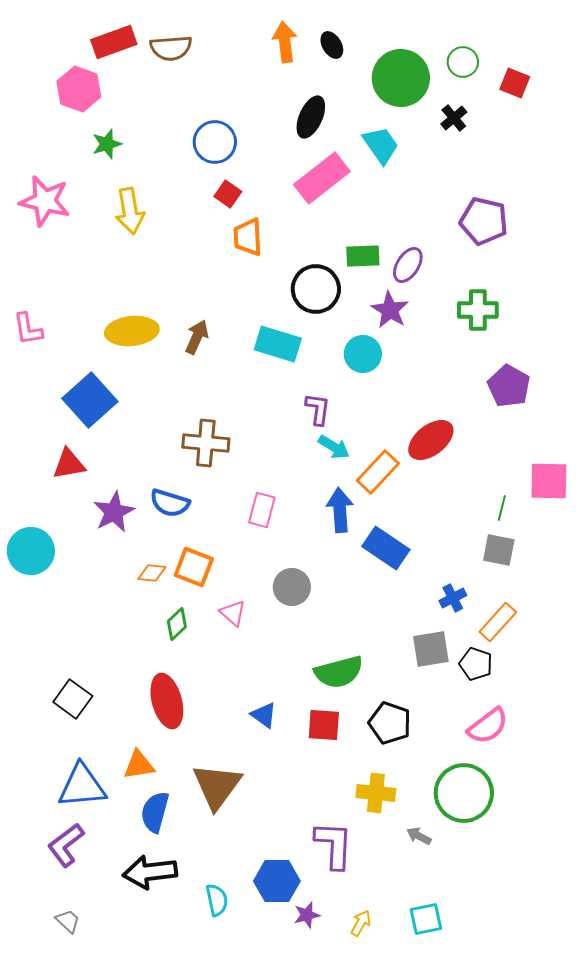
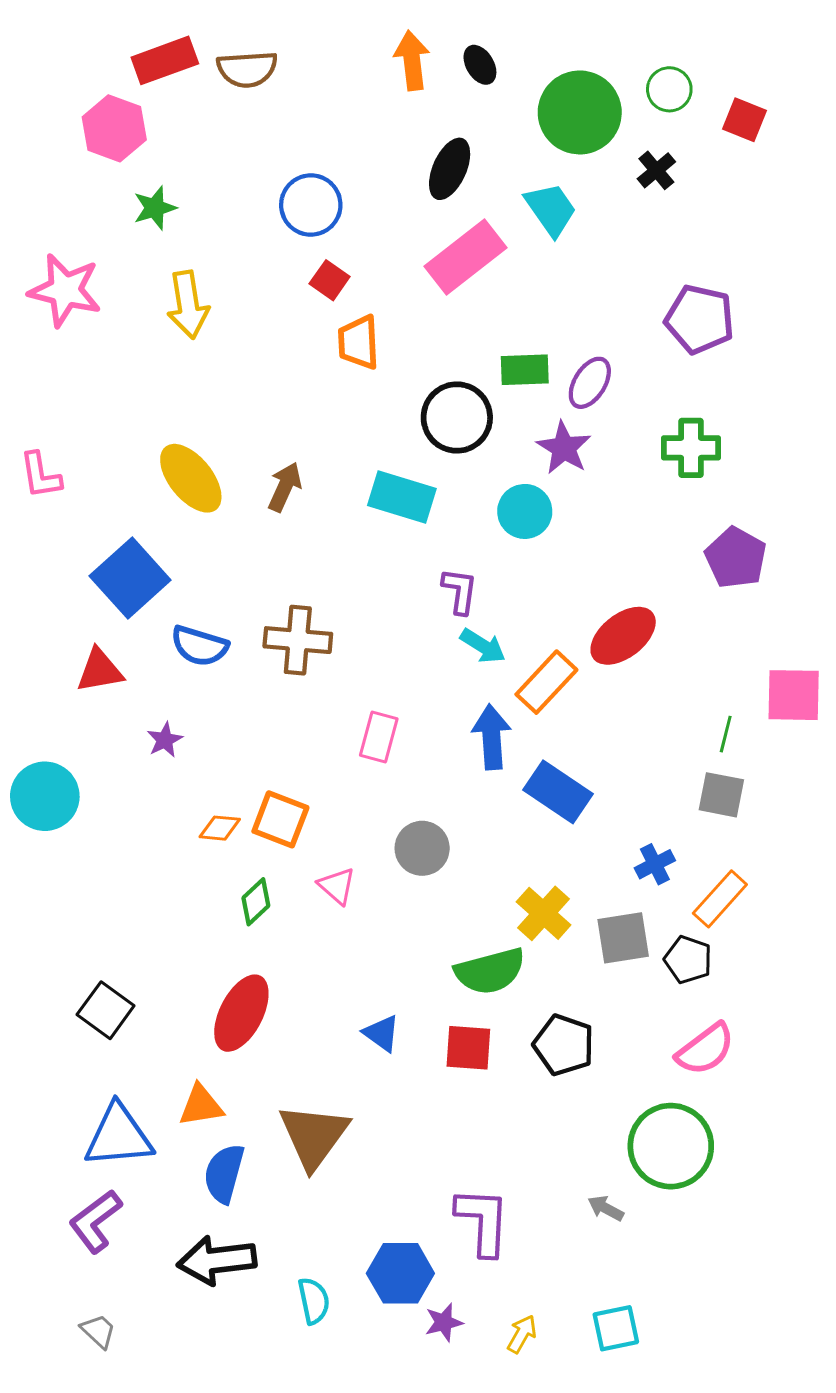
yellow ellipse: (132, 331) -> (191, 478), turned 57
blue semicircle: (170, 503) -> (199, 646), moved
purple star: (114, 512) -> (165, 740), size x0.6
red ellipse: (167, 701) -> (241, 1013), turned 42
yellow cross: (376, 793) -> (544, 913), moved, turned 36

